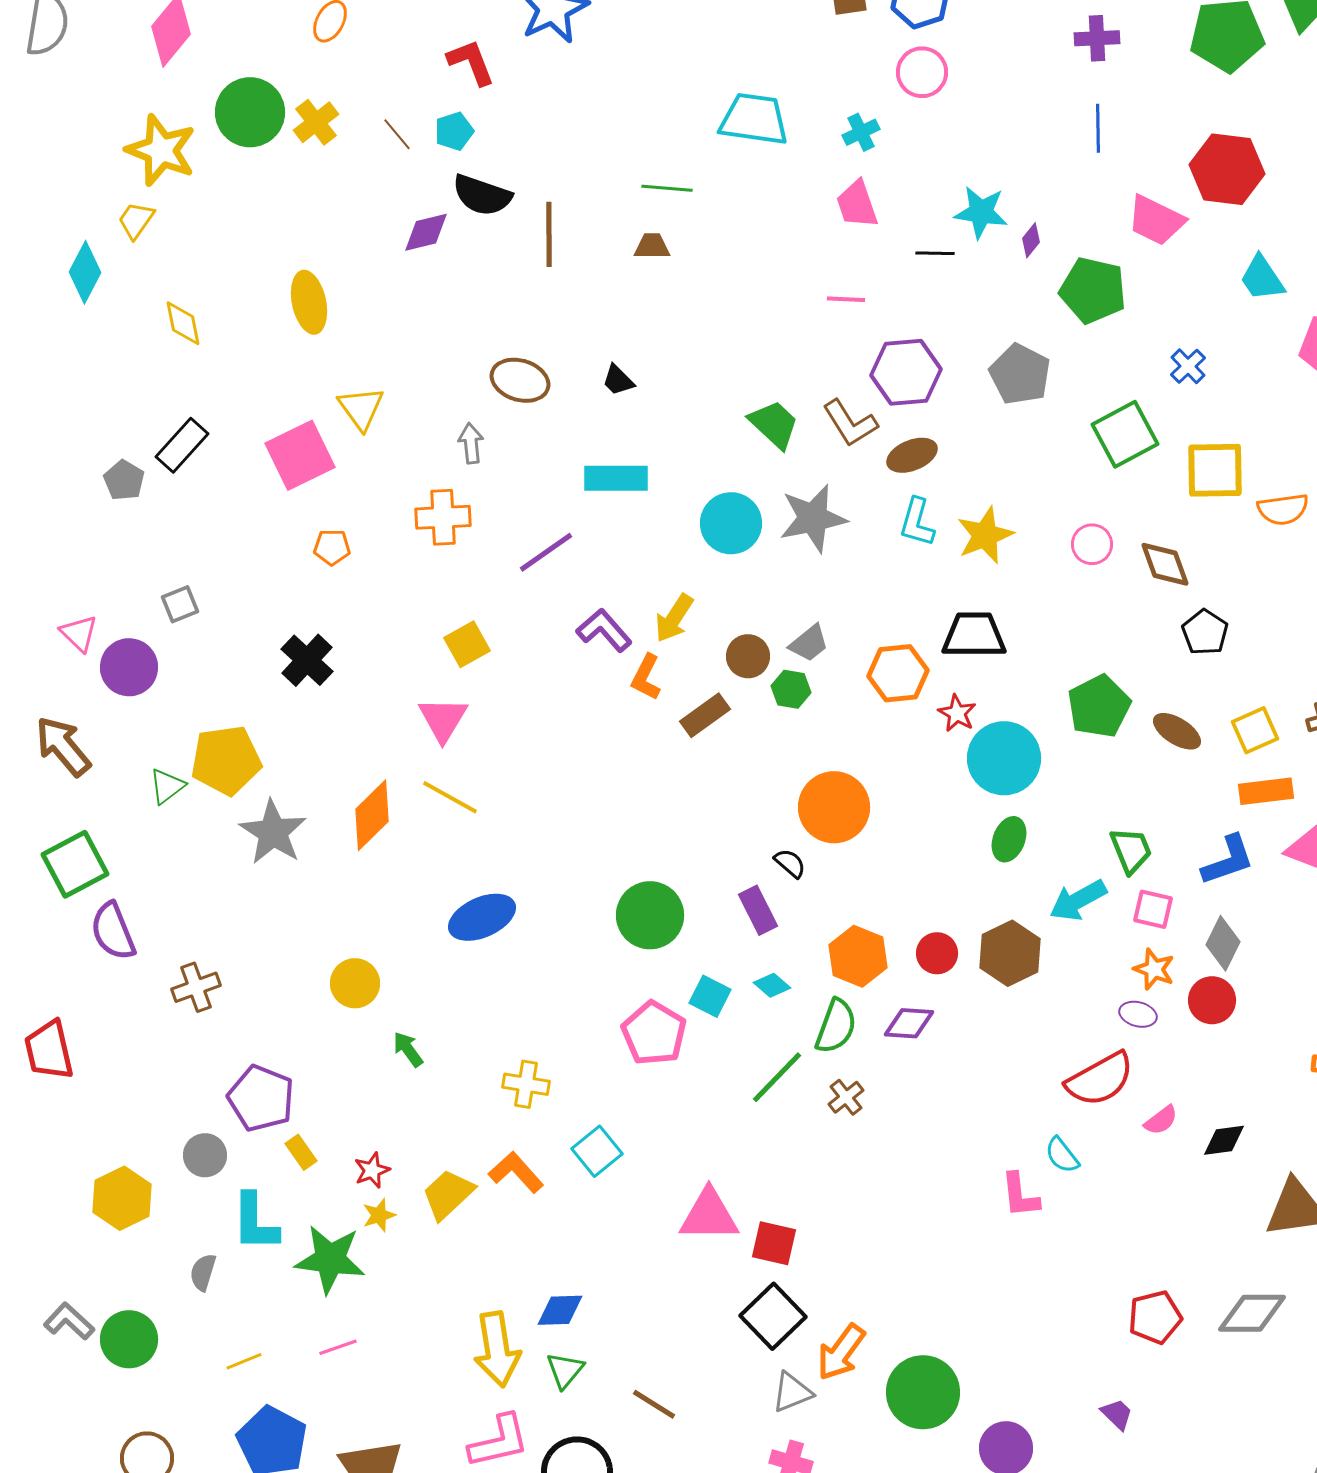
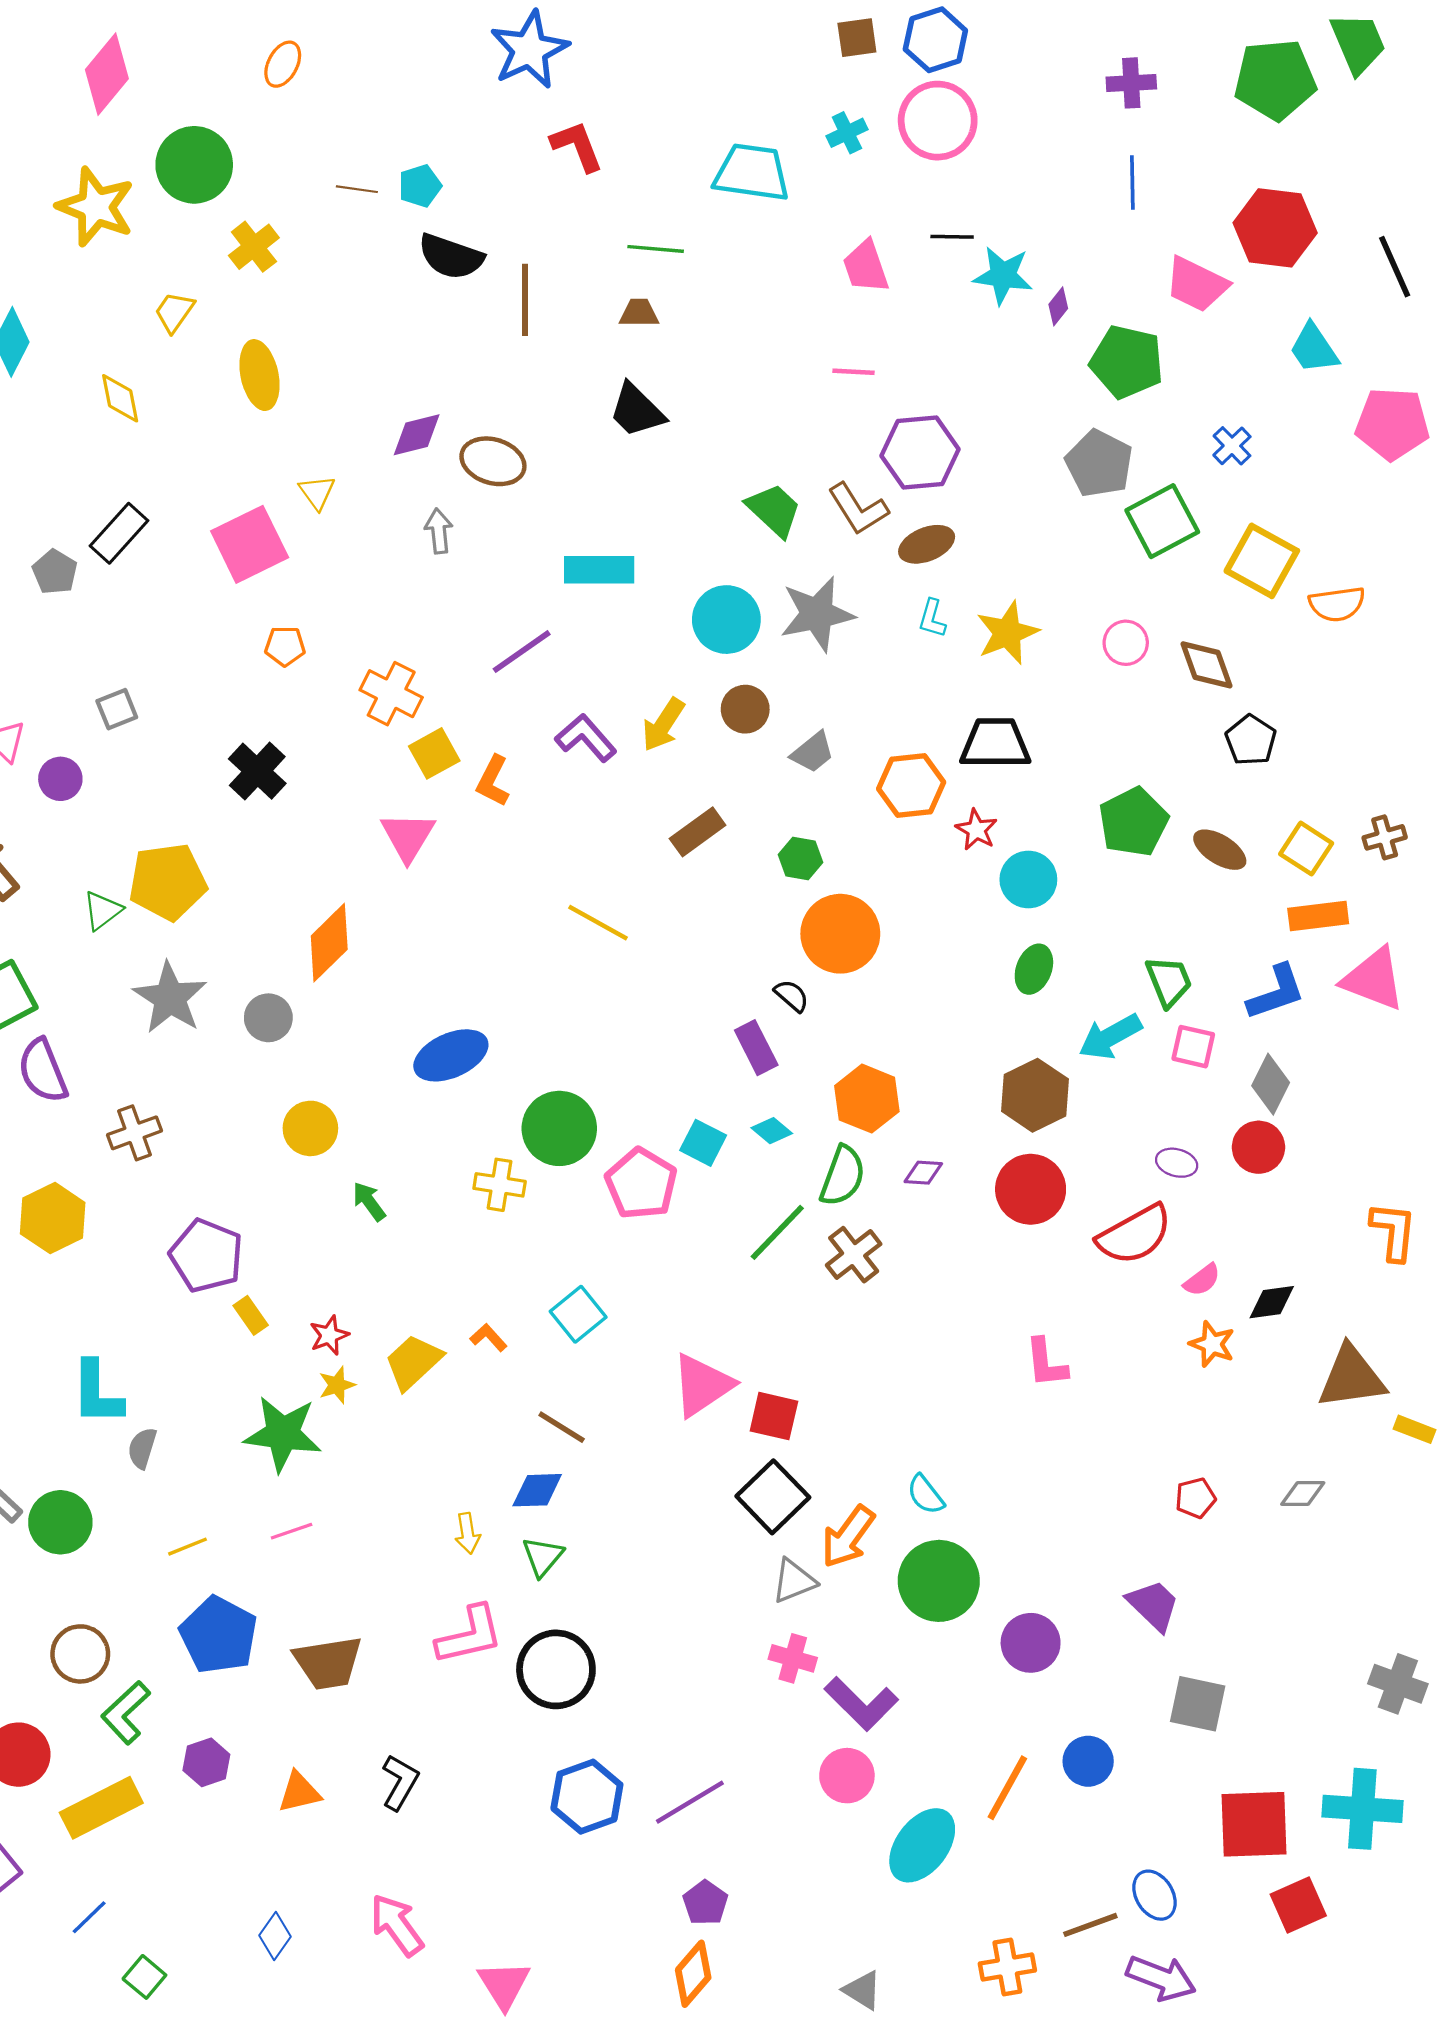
red L-shape: (471, 62) -> (577, 146), moved
pink circle: (922, 72) -> (938, 121), size x1.4
yellow cross: (316, 122) -> (254, 247), moved
cyan cross: (861, 132) -> (847, 133), moved
brown line: (397, 134) -> (357, 189), turned -42
yellow trapezoid: (136, 220) -> (174, 312), moved
purple diamond: (426, 232) -> (417, 435), moved
black line: (935, 253) -> (952, 237), moved
gray pentagon: (1020, 374) -> (1099, 464), moved
black trapezoid: (618, 380) -> (637, 410), moved, size x1.6
yellow triangle: (361, 408) -> (317, 492), size x0.7
yellow square: (1215, 470) -> (1262, 561), turned 30
orange cross: (443, 517) -> (391, 694), moved, turned 30
cyan L-shape: (917, 522) -> (932, 618), size x0.7
brown circle: (748, 656) -> (745, 709), moved
purple circle: (129, 667) -> (60, 779), size x0.7
orange L-shape: (646, 677) -> (493, 781), moved
green hexagon: (791, 689) -> (800, 858), moved
yellow square: (1255, 730) -> (1306, 849), turned -33
cyan circle: (1004, 758) -> (1028, 880), size x0.7
yellow line: (450, 797) -> (598, 923), moved
gray star: (273, 832) -> (170, 998), moved
green circle: (650, 915) -> (559, 1128), moved
red circle: (937, 953) -> (1031, 1189), moved, size x1.5
orange star: (1154, 969) -> (1212, 1344), moved
purple diamond: (909, 1023) -> (923, 1173), size x0.7
yellow cross: (526, 1084) -> (500, 1185), moved
brown cross: (846, 1097) -> (854, 1255), size x1.4
gray circle: (205, 1155) -> (268, 1018), moved
cyan semicircle: (1062, 1155) -> (925, 1495), moved
orange L-shape: (516, 1172) -> (489, 1338), size x0.6
yellow hexagon: (122, 1198) -> (53, 1218), moved
pink triangle: (709, 1215) -> (702, 1385), turned -34
cyan L-shape: (255, 1222) -> (97, 1393), moved
gray diamond: (1252, 1313) -> (1303, 1494), size x0.6
red pentagon: (1155, 1317) -> (1195, 1498), size x0.7
yellow arrow: (497, 1349) -> (467, 1533), size x0.5
brown line: (654, 1404) -> (562, 1427), moved
purple trapezoid: (1117, 1414) -> (1153, 1605), size x1.5

